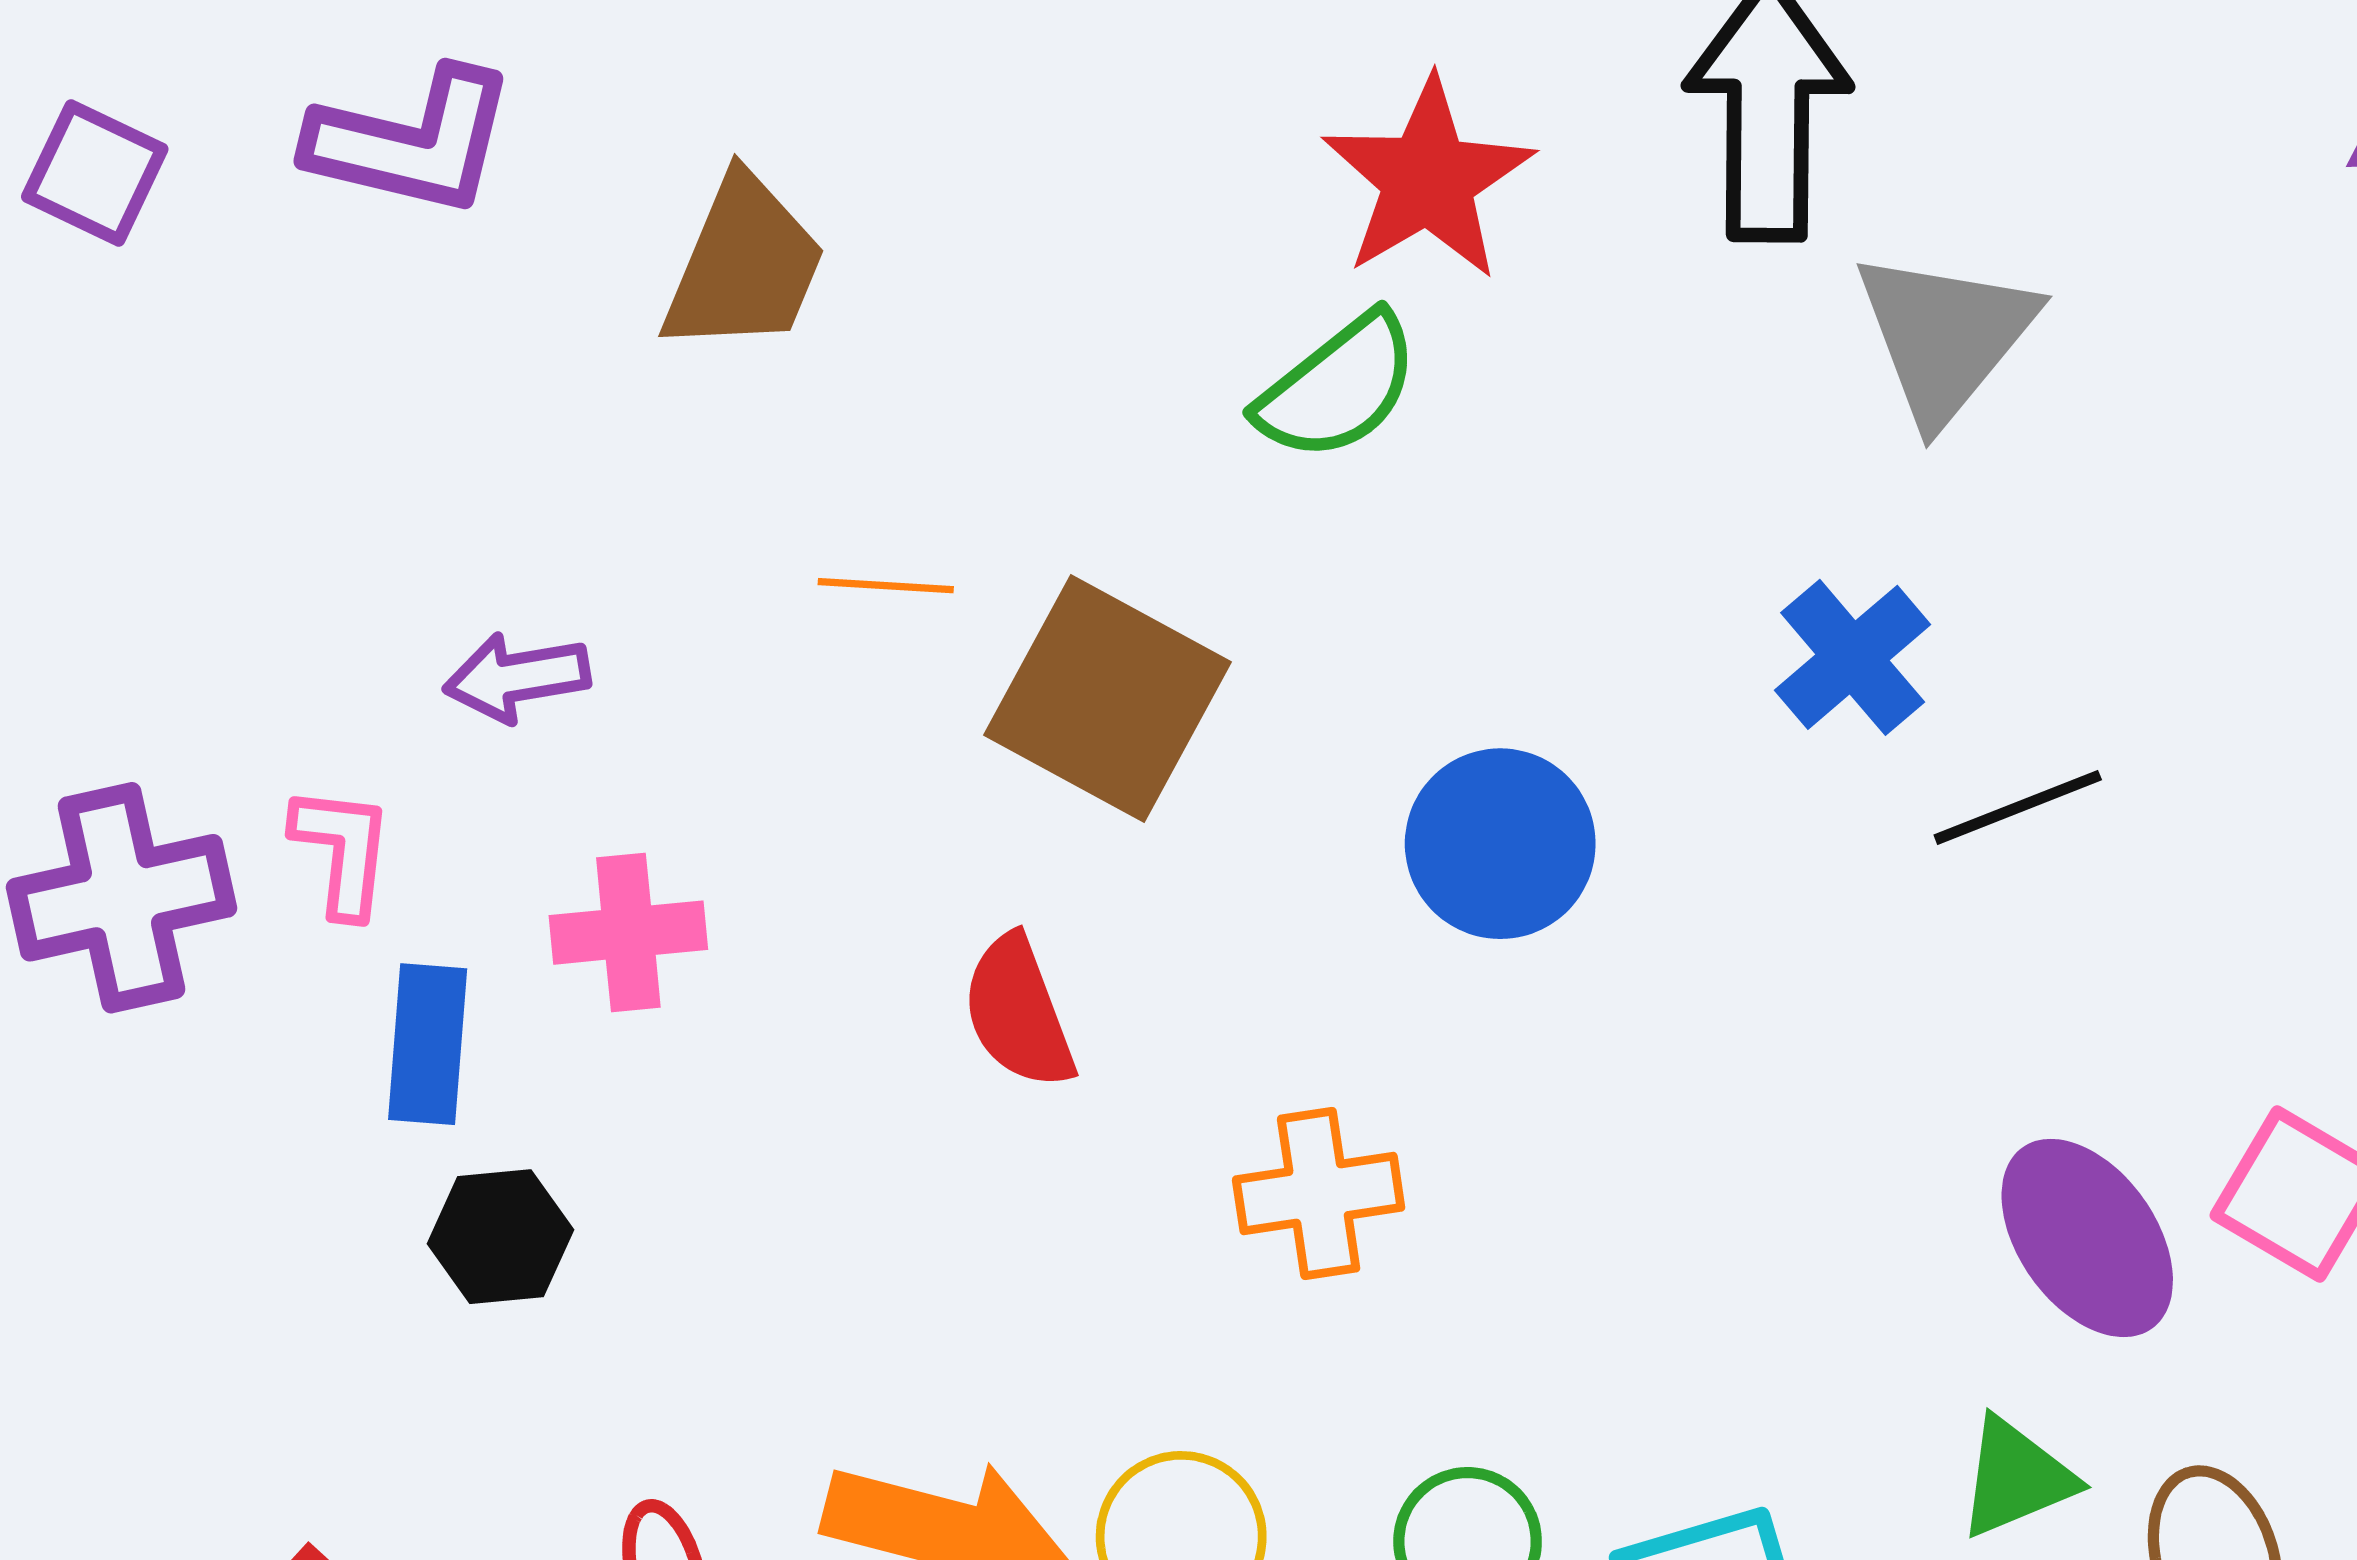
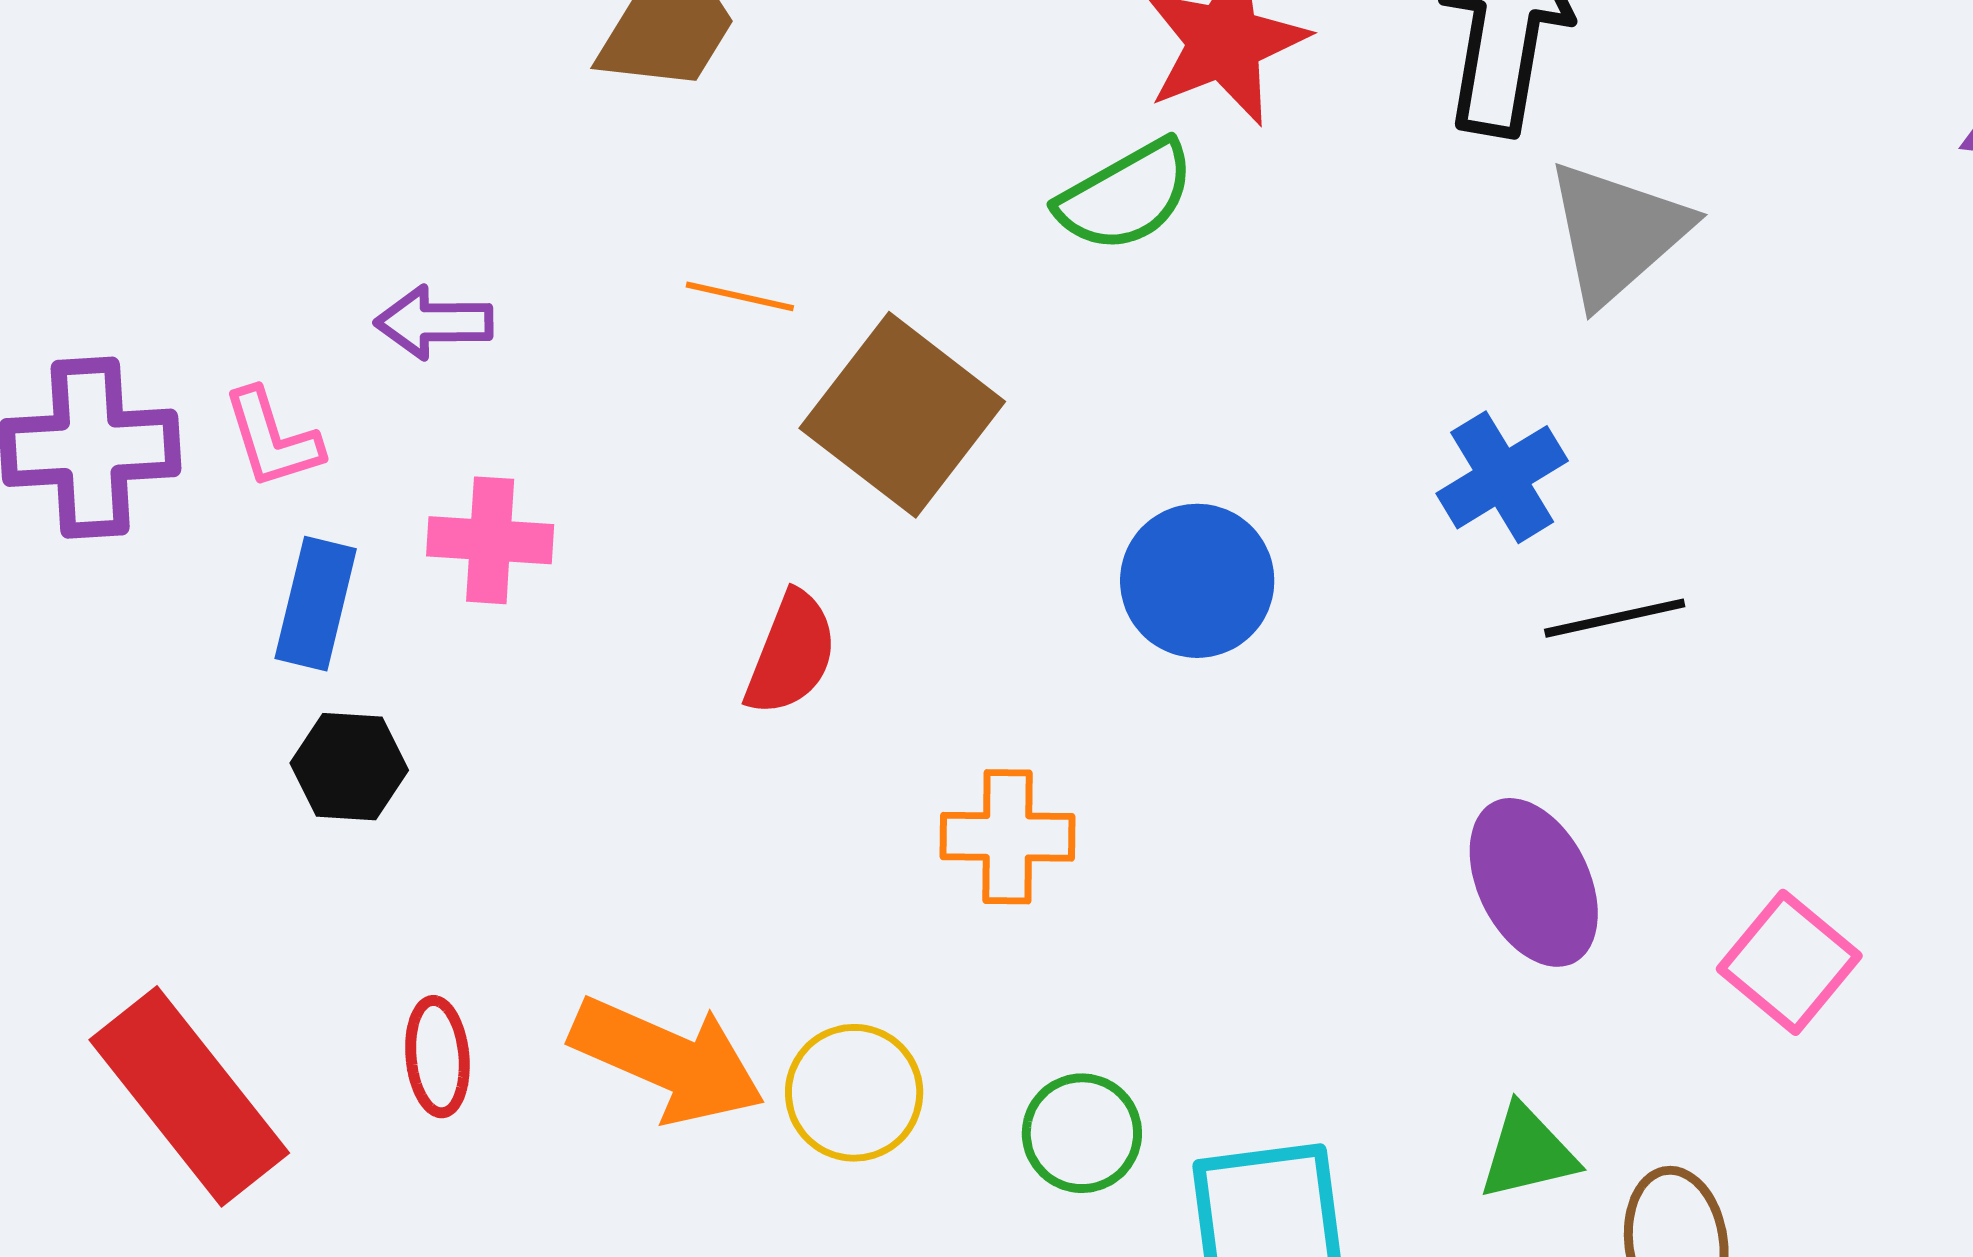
pink L-shape: (342, 851) -> (272, 439), turned 147
red semicircle: (1018, 1012) -> (791, 654), turned -147
purple ellipse: (2087, 1238) -> (1534, 882), moved

